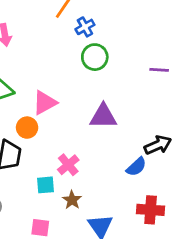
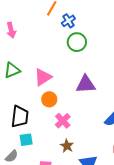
orange circle: (27, 128) -> (49, 99), moved
cyan square: (46, 185) -> (26, 140), moved

